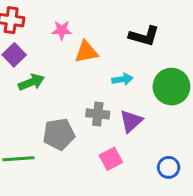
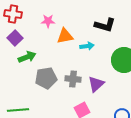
cyan arrow: (122, 79) -> (87, 46), moved
gray pentagon: (59, 134) -> (46, 78), moved

